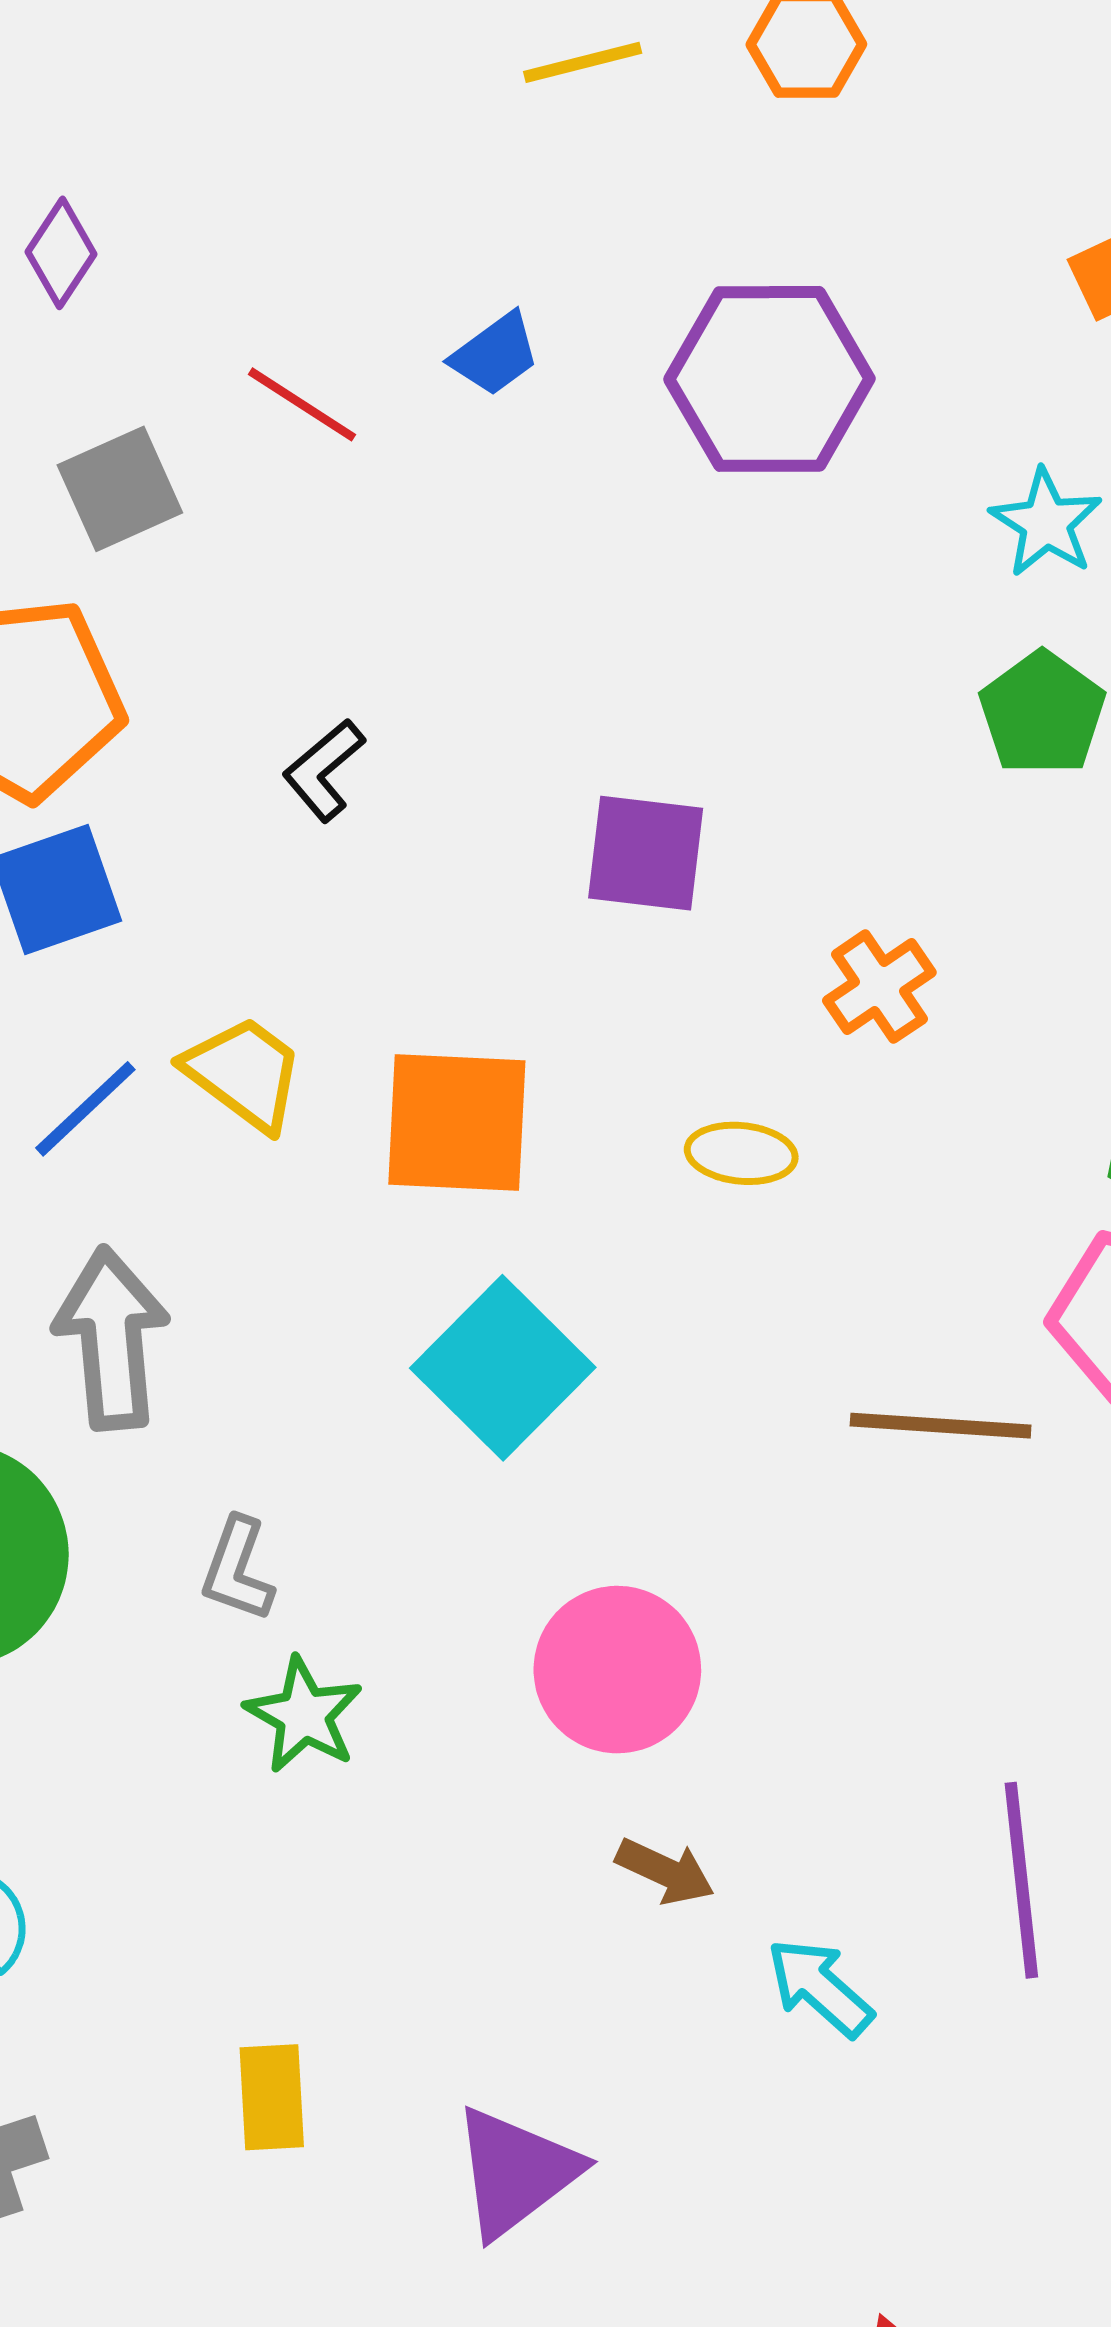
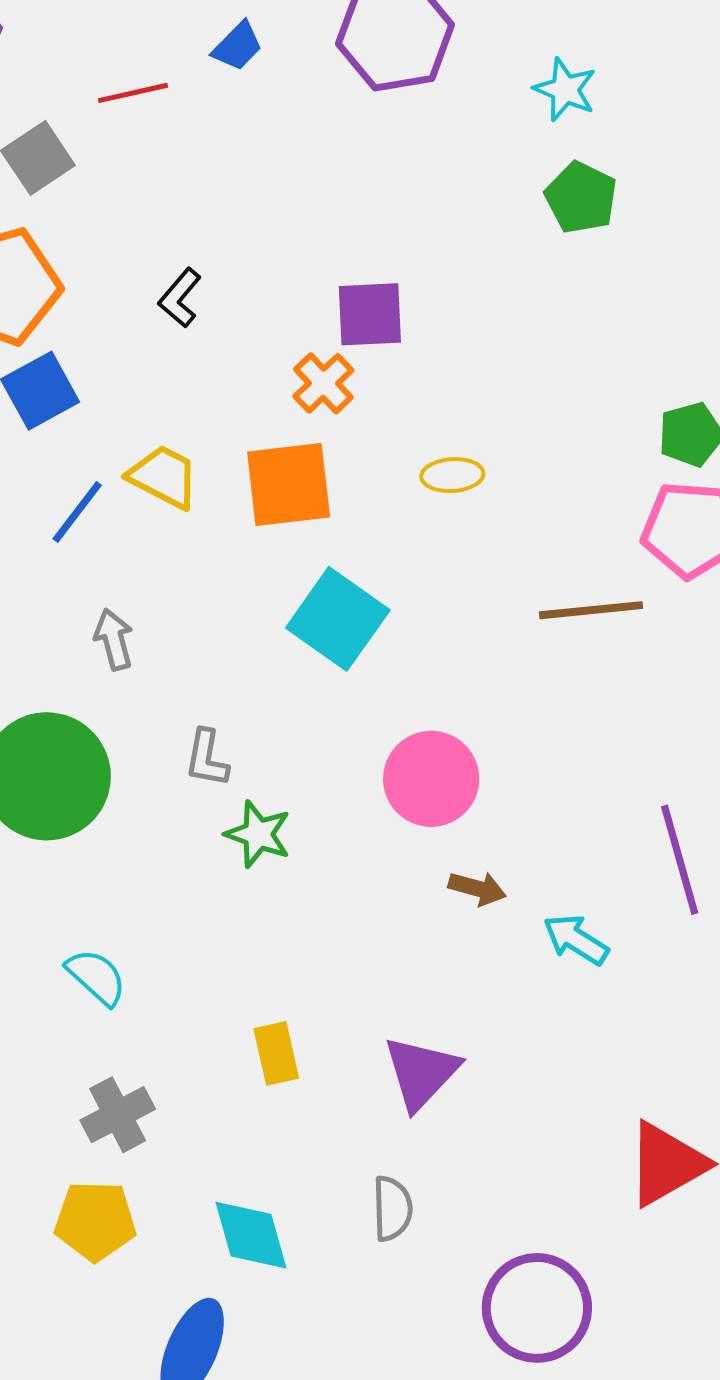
red line: (302, 404) -> (133, 93), turned -36
orange cross: (879, 987) -> (323, 383), moved
gray arrow: (112, 1338) -> (114, 639), size x0.6

